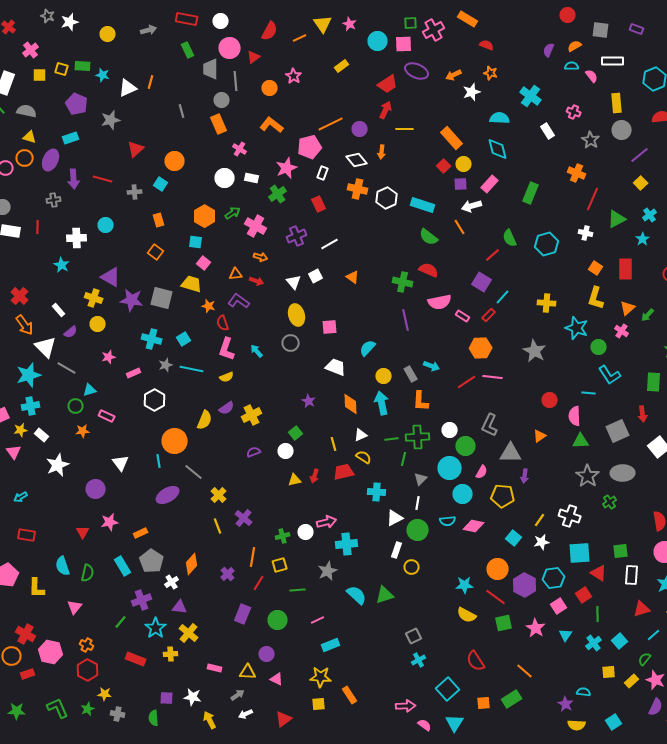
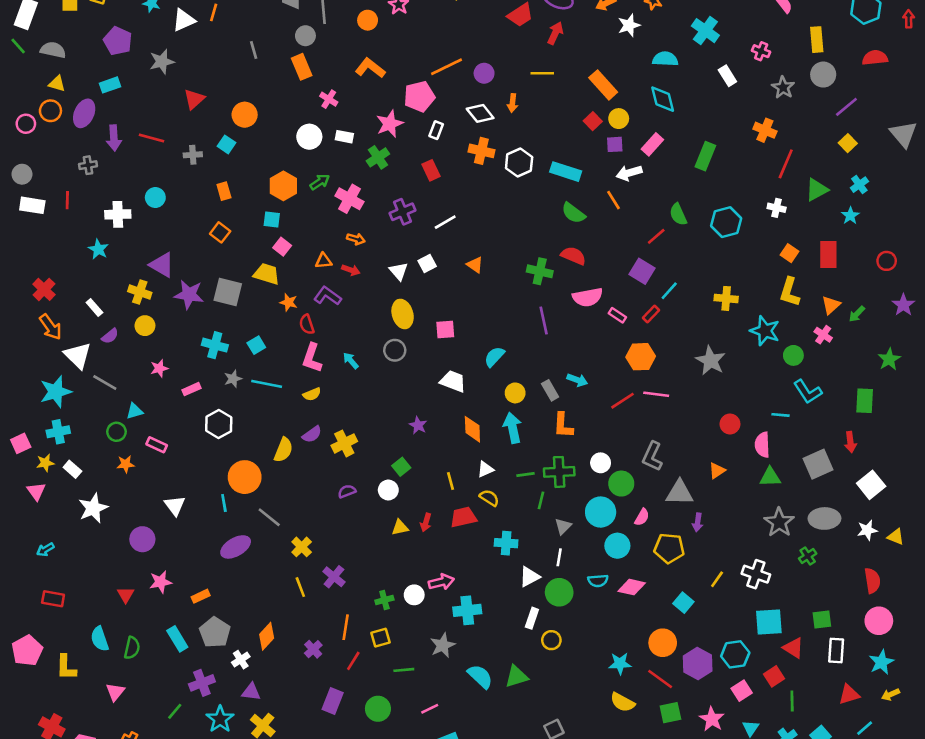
red arrow: (386, 110) -> (555, 33), moved
white star: (542, 542) -> (867, 530), moved

